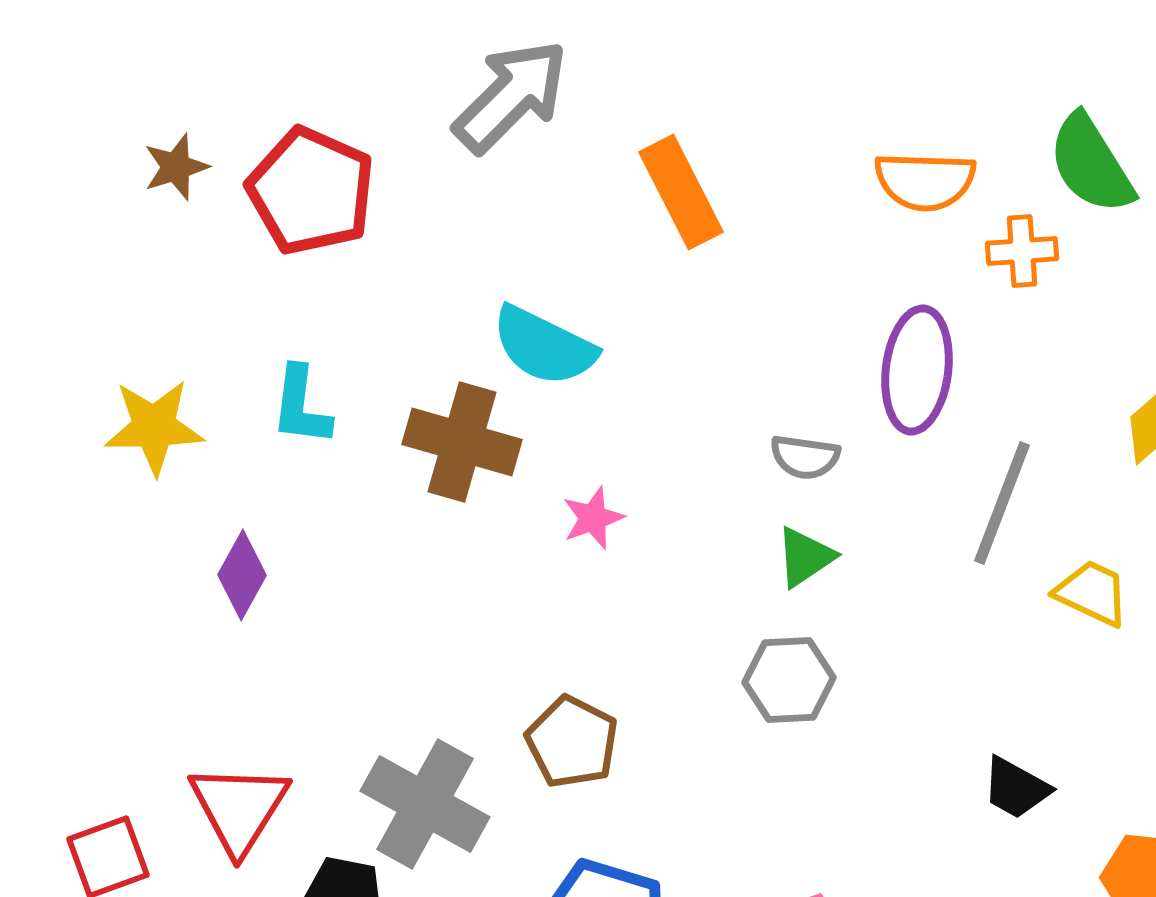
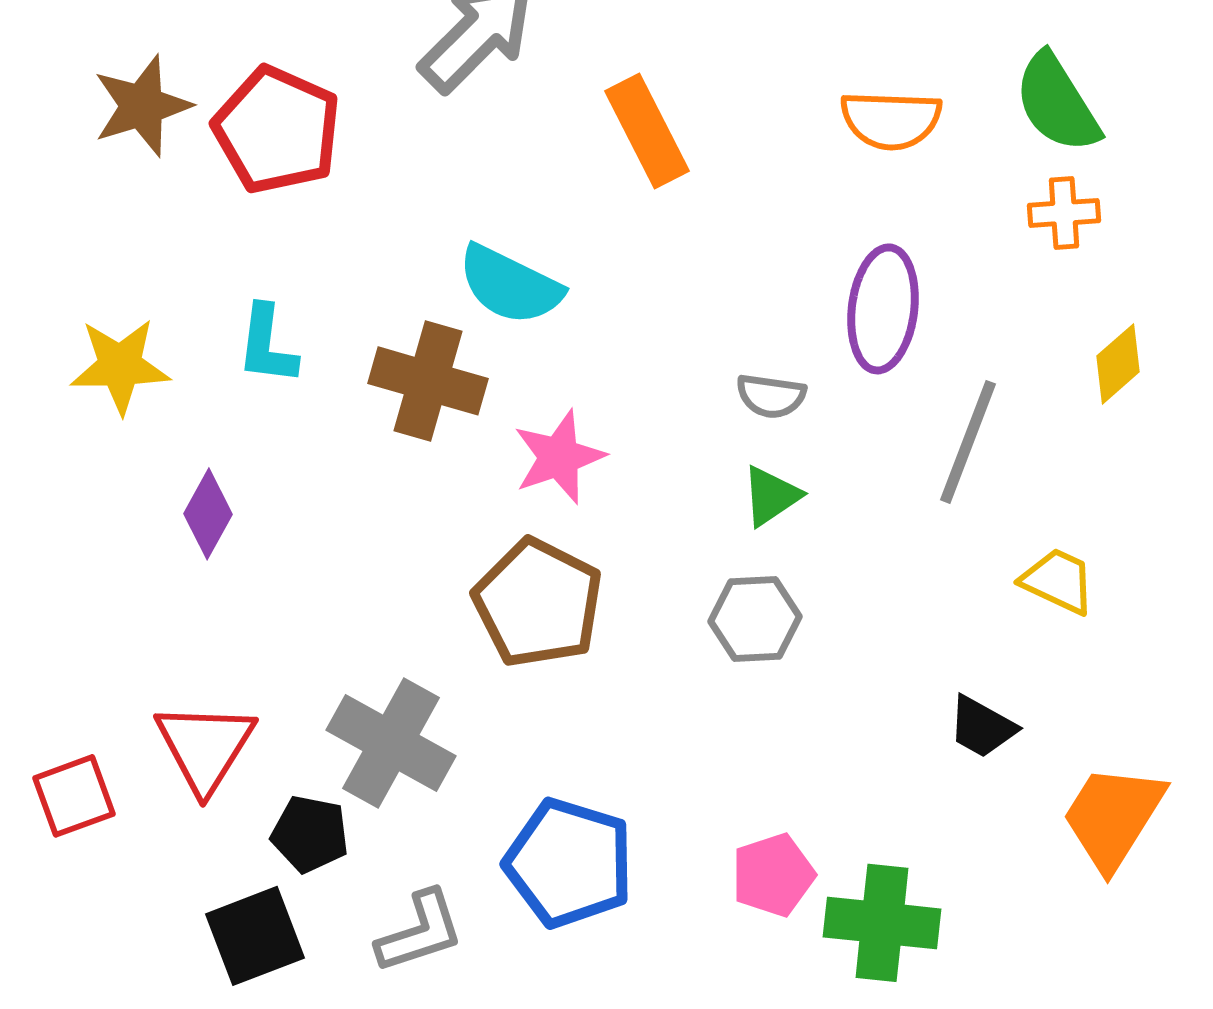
brown star: (176, 167) -> (142, 106), size x1.5
orange cross: (1022, 251) -> (1064, 213), moved
pink star: (593, 518) -> (559, 457), size x1.5
yellow trapezoid: (1092, 593) -> (1058, 581), moved
brown pentagon: (572, 742) -> (538, 603), moved, size x1.4

